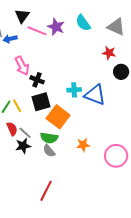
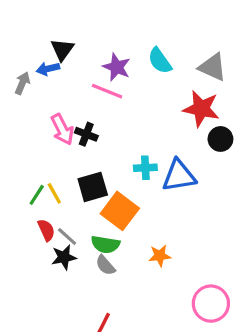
pink line: (37, 31) -> (107, 91), moved
blue arrow: (10, 39) -> (48, 69), moved
red star: (109, 53) -> (201, 109), size x1.6
black cross: (37, 80) -> (86, 134), moved
blue triangle: (95, 95) -> (179, 176), turned -30
pink circle: (116, 156) -> (211, 304), moved

